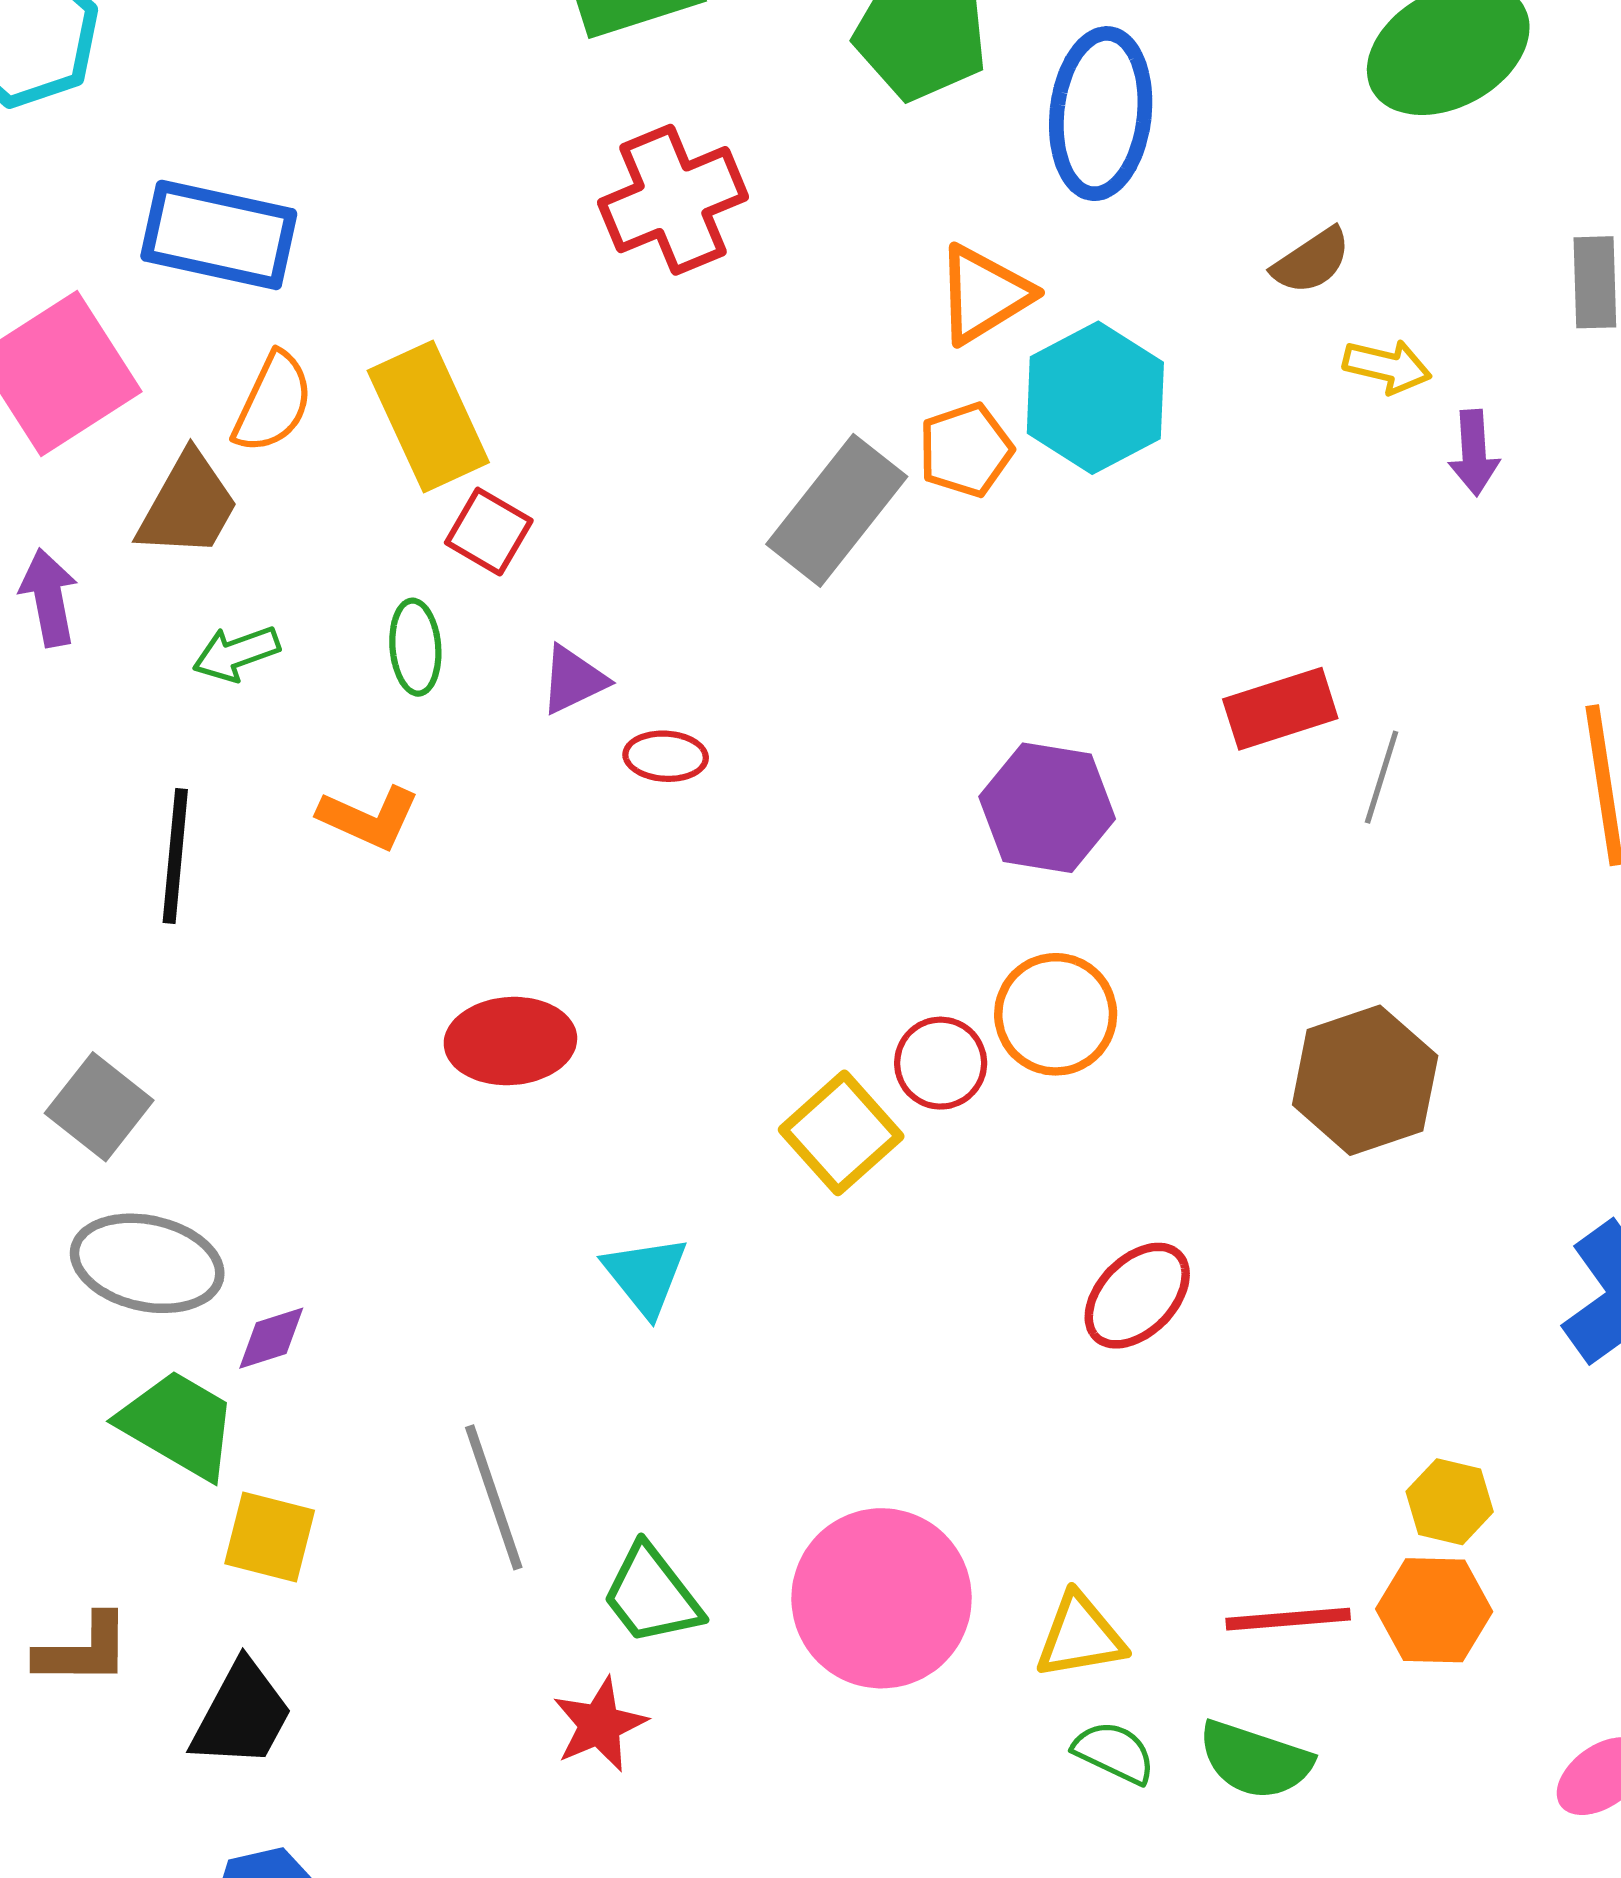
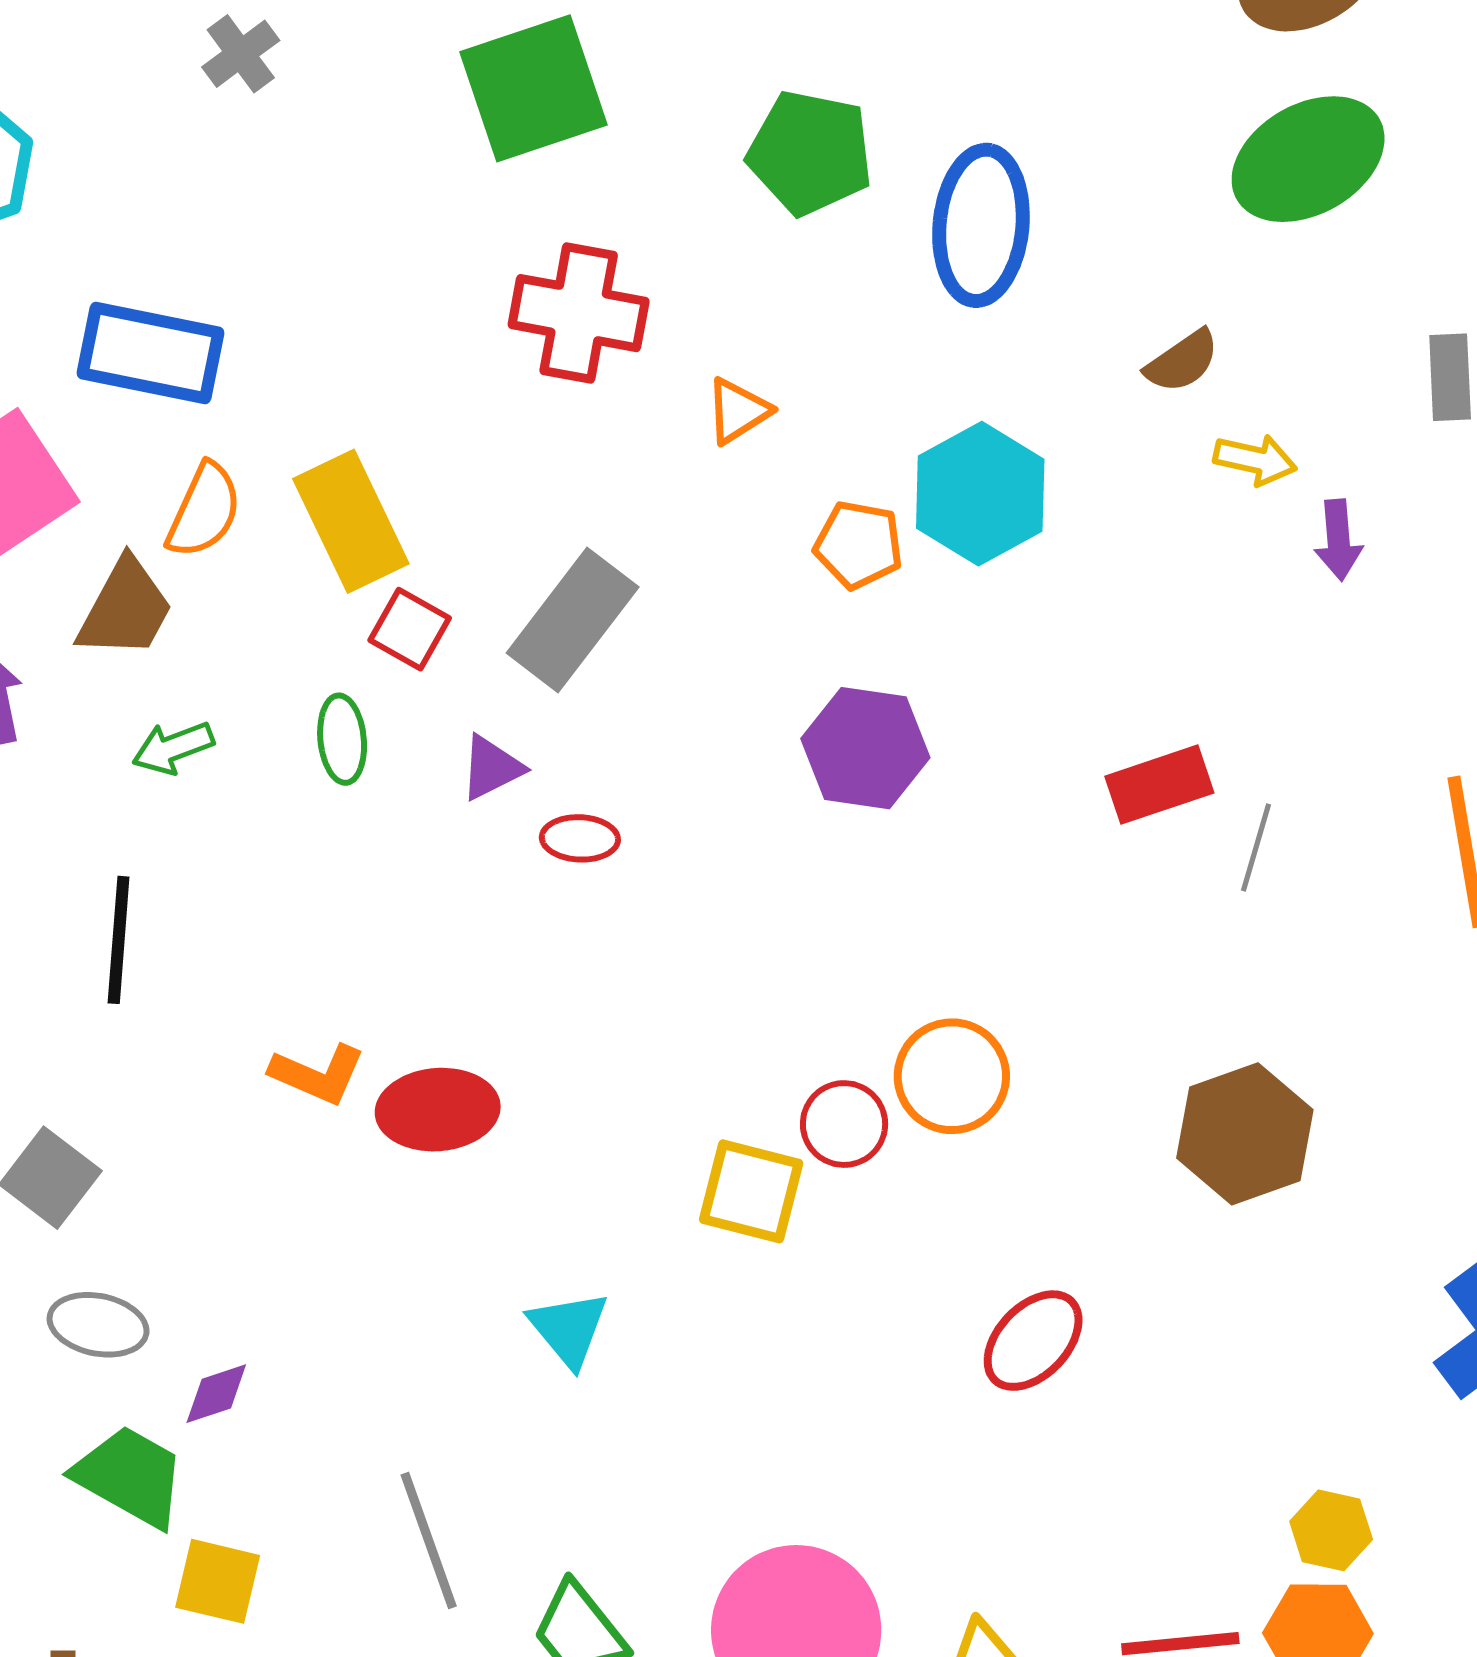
red cross: (673, 200) -> (579, 313), turned 34
orange triangle: (984, 294) -> (738, 411), moved, size x0.7
orange pentagon: (966, 450) -> (859, 545), turned 30
gray rectangle: (837, 510) -> (573, 620), moved
purple hexagon: (1047, 808) -> (865, 748), moved
orange L-shape: (369, 818) -> (318, 1074), moved
yellow square: (841, 1133) -> (751, 1191), turned -33
gray ellipse: (147, 1263) -> (98, 1325), size x0.7

